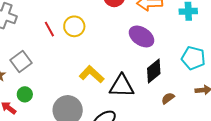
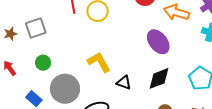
black triangle: (122, 86) -> (124, 83), size x0.6
green circle: (25, 94) -> (43, 63), moved

